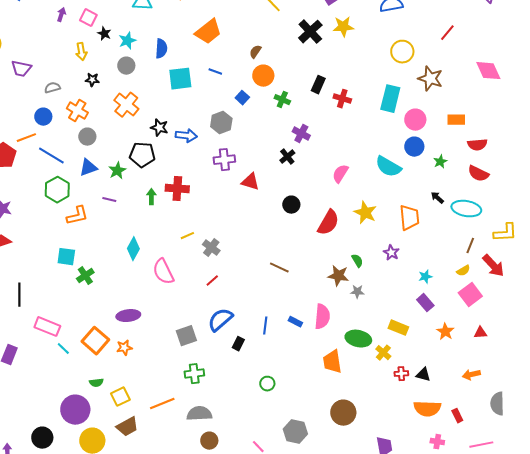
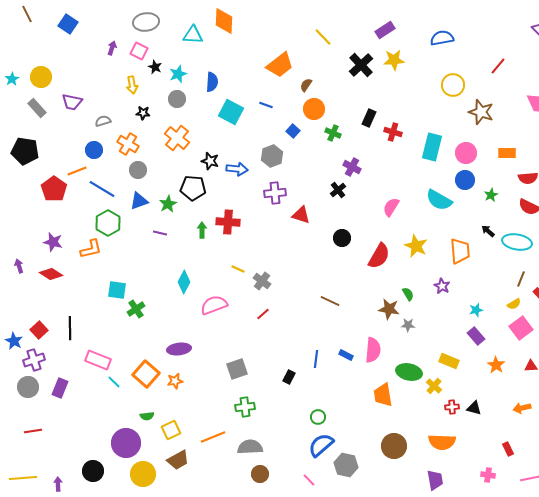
orange trapezoid: (208, 32) -> (280, 65), moved
cyan square: (180, 79) -> (231, 112), turned 35
cyan rectangle: (390, 99) -> (432, 147), moved
orange L-shape: (77, 216) -> (91, 249), moved
yellow line: (187, 236) -> (238, 269), turned 48
pink semicircle: (163, 272) -> (214, 305), turned 96
blue semicircle: (220, 320) -> (321, 445), moved
orange semicircle: (427, 409) -> (442, 442), moved

